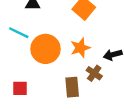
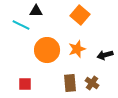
cyan line: (19, 33) -> (21, 25), moved
brown cross: (94, 73) -> (92, 83), moved

